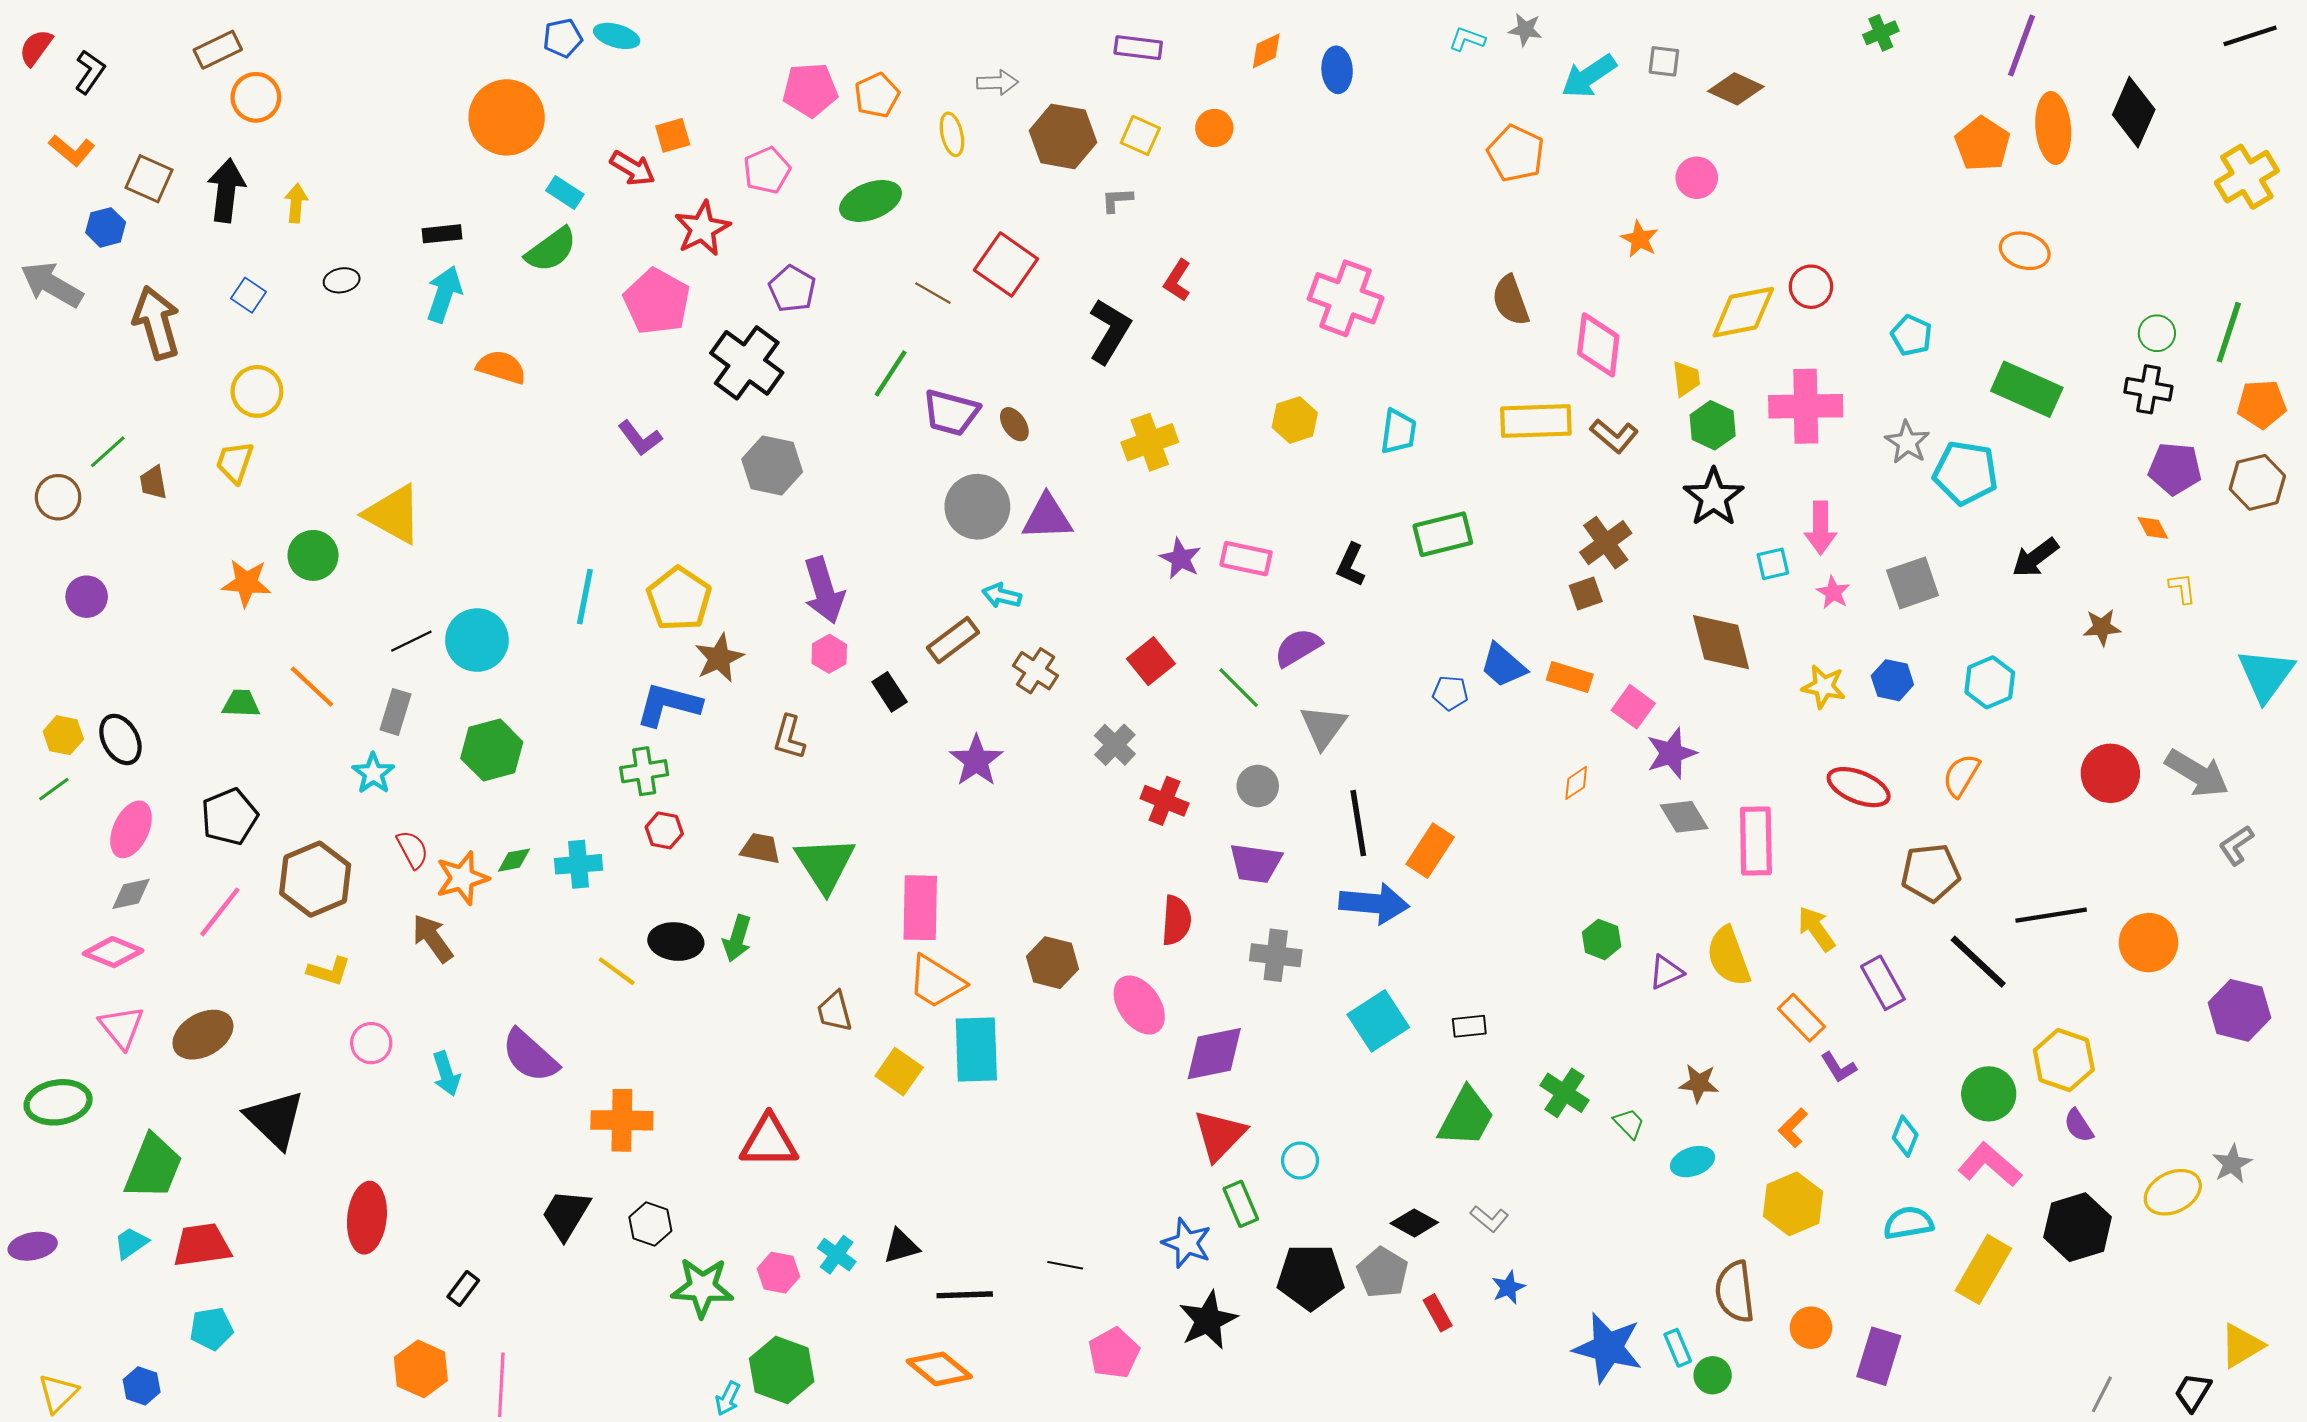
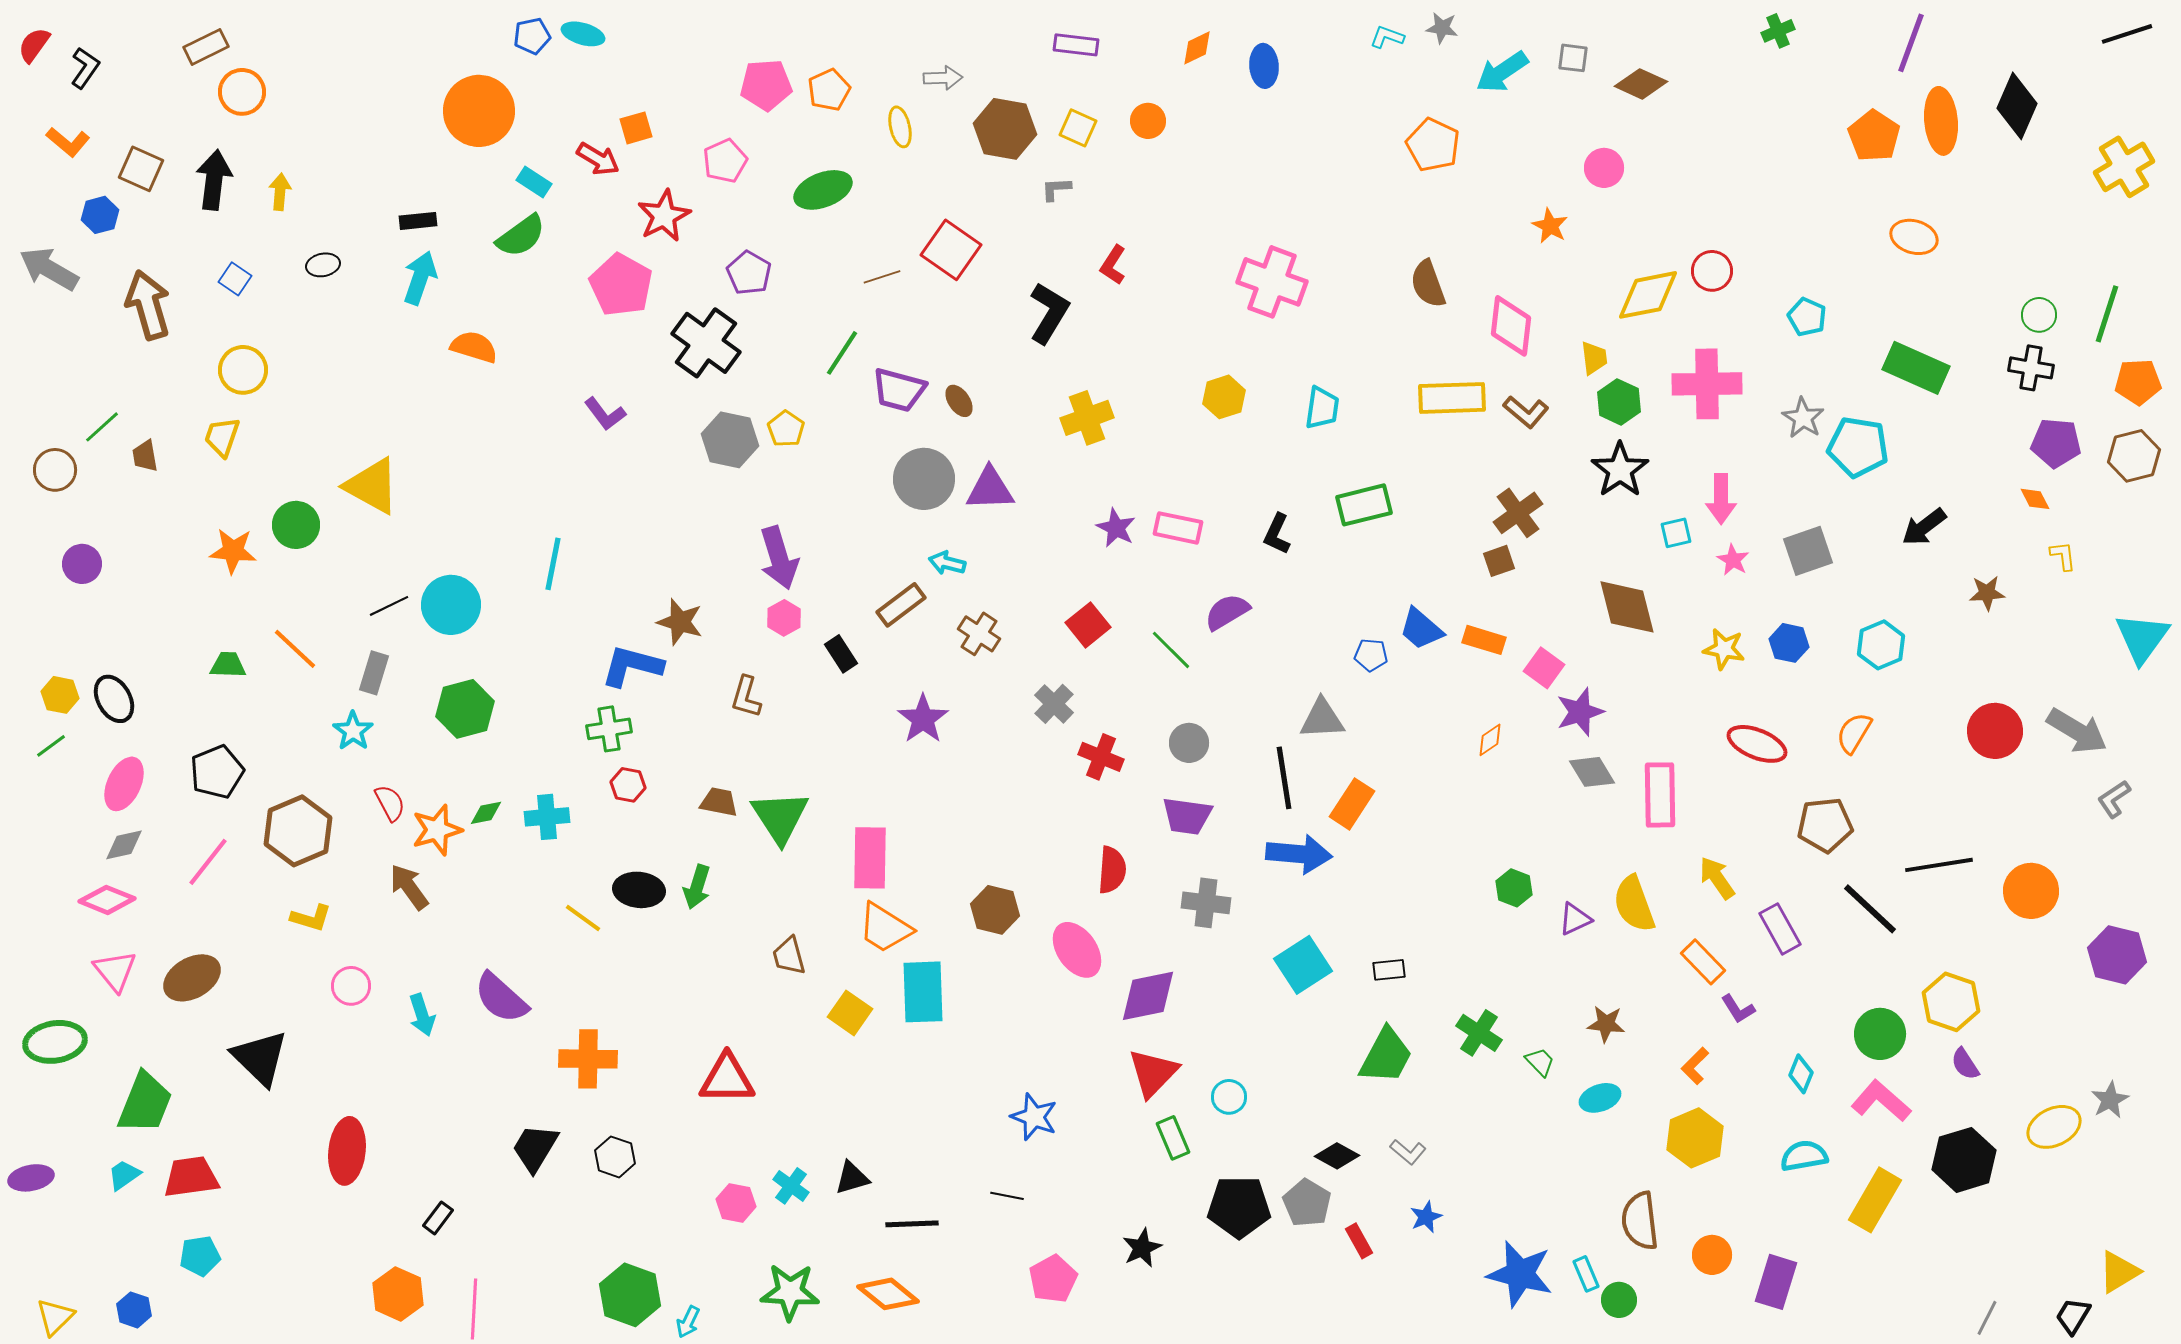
brown line: (933, 293) -> (882, 277), turned -48
yellow pentagon: (679, 599) -> (786, 429), moved, size x0.6
brown star: (719, 658) -> (680, 622), turned -30
gray triangle: (1323, 727) -> (1322, 719), moved, turned 51
blue star: (1187, 1243) -> (1034, 1117), moved
green star: (702, 1287) -> (790, 1292), moved
black star: (1208, 1320) -> (1142, 1248), size x0.7
green hexagon: (782, 1370) -> (630, 1295), moved

